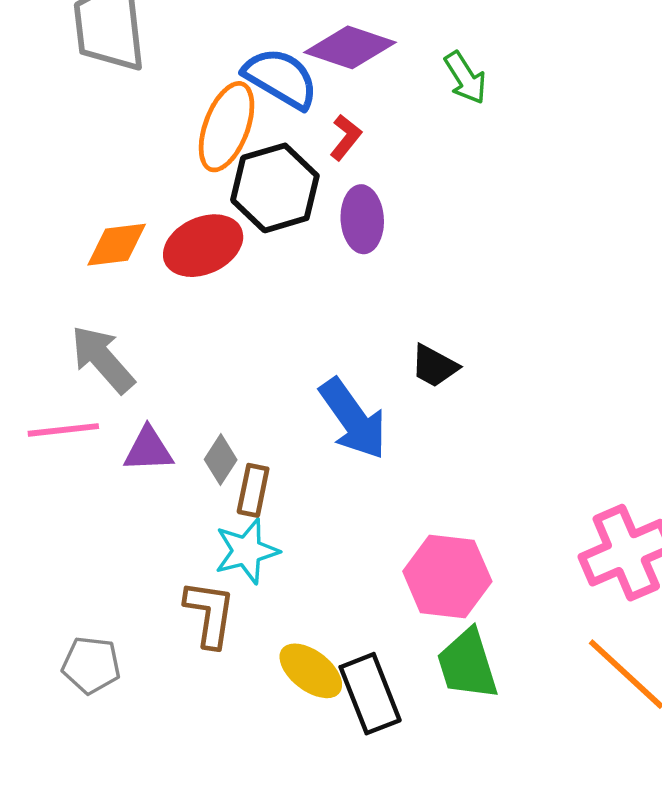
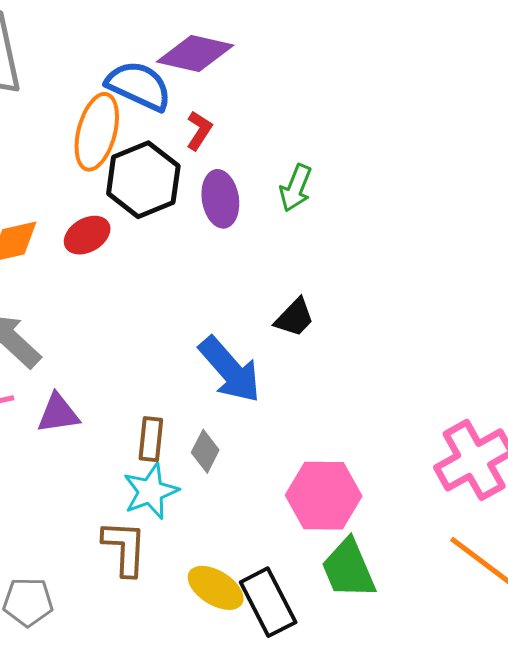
green arrow: (465, 78) -> (296, 188), moved, turned 60
red ellipse: (203, 246) -> (87, 235), size x0.7
black trapezoid: (434, 366) -> (294, 318), turned -69
gray diamond: (221, 460) -> (205, 451), moved

